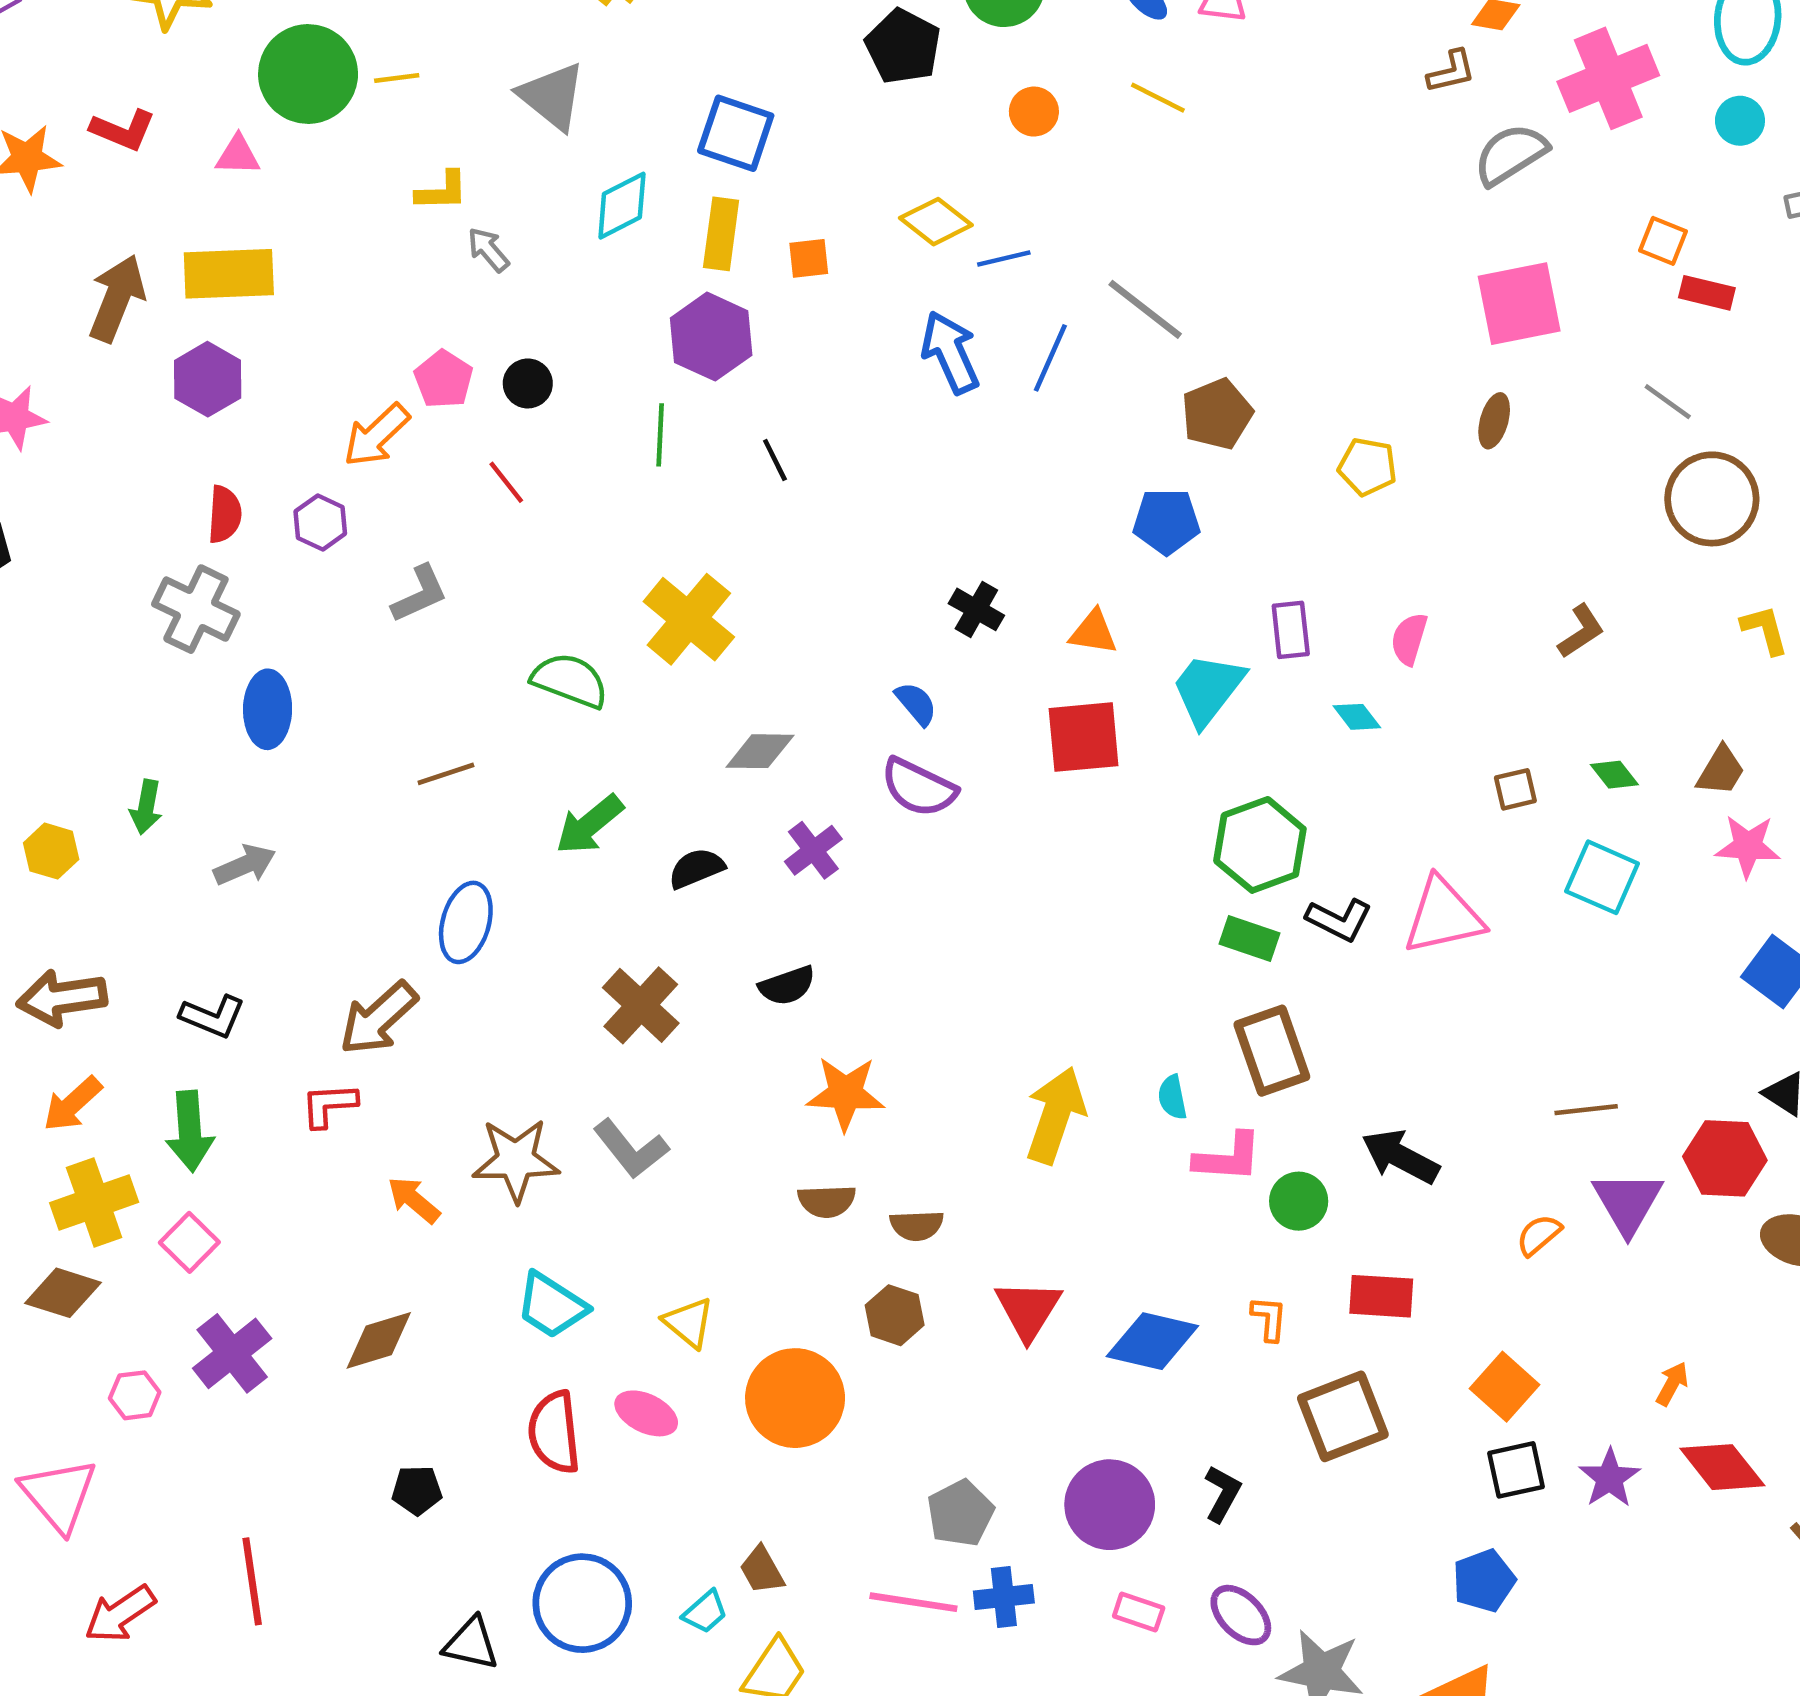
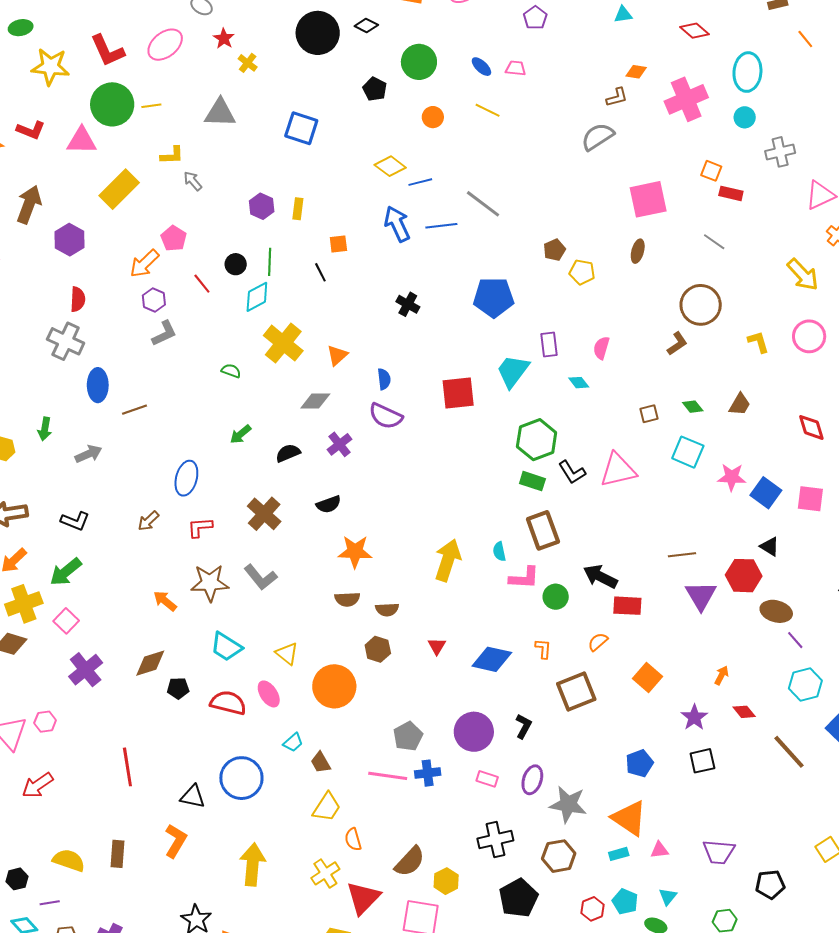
black pentagon: (903, 46) -> (375, 89), size x0.7
gray triangle: (552, 96) -> (220, 113), turned -36
gray semicircle: (1511, 154) -> (598, 137), moved
pink triangle: (238, 155) -> (82, 141), size x1.5
cyan diamond: (622, 206) -> (257, 297), moved
yellow rectangle: (721, 234) -> (298, 209), moved, size x0.7
orange square: (809, 258) -> (338, 244), moved
yellow rectangle: (229, 274) -> (119, 189), moved, turned -42
purple hexagon: (711, 337) -> (262, 206), moved, size x0.7
blue line: (1050, 358) -> (441, 226), turned 60
black circle: (528, 383) -> (236, 264), moved
brown pentagon: (1217, 414) -> (554, 250), moved, size x0.7
brown circle: (1712, 499) -> (701, 305), moved
blue pentagon: (1166, 521) -> (494, 297), size x1.4
purple hexagon: (320, 522) -> (154, 300), moved
black cross: (976, 609) -> (408, 304), moved
orange triangle: (1093, 632) -> (337, 355), moved, turned -50
green semicircle: (570, 681) -> (231, 371), size x0.6
blue semicircle: (916, 704) -> (384, 379), turned 35
brown line: (446, 774) -> (135, 410), moved
green arrow: (590, 825) -> (241, 434), size x0.7
pink star: (1748, 846) -> (732, 477), moved
black L-shape: (1339, 920) -> (572, 472), turned 32
brown arrow: (378, 1018) -> (148, 521), size x0.6
red L-shape: (329, 1105) -> (200, 527), moved
green arrow: (190, 1131) -> (66, 572), turned 56
orange semicircle: (1539, 1235) -> (598, 642), moved
red rectangle: (1381, 1296) -> (627, 606), moved
red triangle: (1028, 1310) -> (437, 646), size x0.6
pink hexagon: (135, 1395) -> (45, 722), moved
pink ellipse: (646, 1413) -> (269, 694), turned 32
red semicircle: (554, 1432) -> (228, 703), turned 111
red diamond: (1722, 1467) -> (744, 712), size x0.6
black square: (1516, 1470) -> (702, 761), moved
black pentagon: (417, 1490) -> (178, 688), moved
red line: (252, 1581) -> (127, 767), moved
cyan trapezoid: (705, 1612) -> (293, 742), moved
purple ellipse: (1241, 1615) -> (532, 780), turned 64

